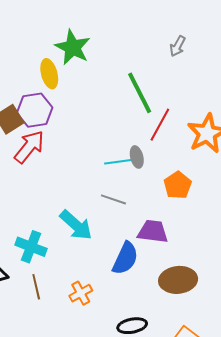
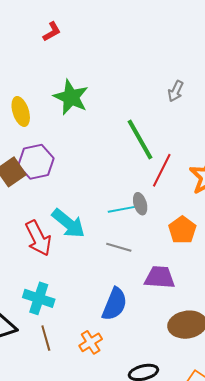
yellow ellipse: (49, 74) -> (21, 111), moved
red arrow: (29, 147) -> (38, 238), moved, turned 117
cyan arrow: (76, 225) -> (68, 223), moved
blue semicircle: (125, 258) -> (115, 304), moved

